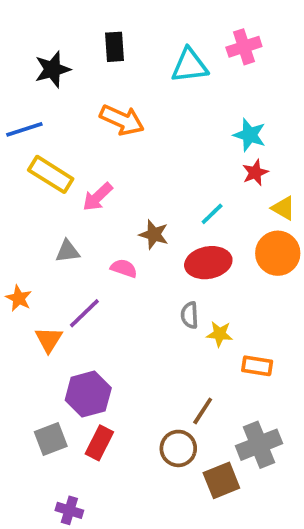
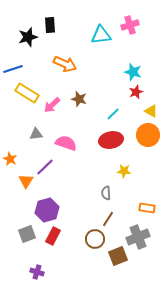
black rectangle: (114, 47) -> (50, 25), moved
brown star: (154, 234) -> (79, 99), moved
pink semicircle: (124, 268) -> (66, 143), size x1.5
gray semicircle: (190, 315) -> (106, 193), moved
yellow star: (220, 334) -> (124, 171), moved
orange rectangle: (257, 366) -> (147, 208), moved

